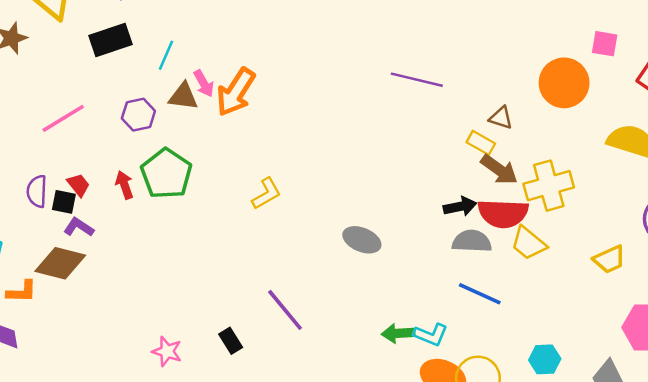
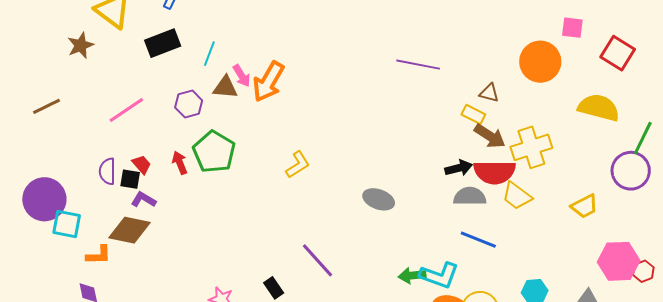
cyan L-shape: (431, 335) -> (439, 275), size x1.4

